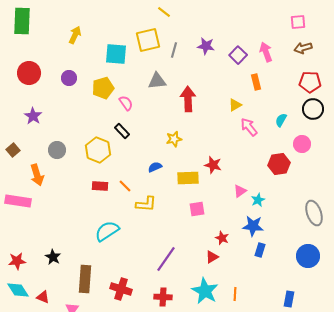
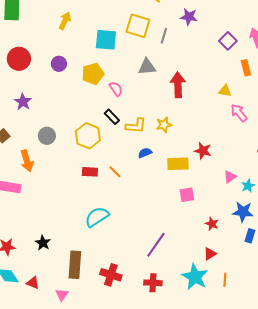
yellow square: (148, 40) -> (138, 26), turned 30
purple star: (206, 46) -> (189, 17), moved
yellow triangle: (235, 105) -> (225, 91), turned 40
yellow L-shape: (146, 204) -> (136, 126), moved
red triangle: (212, 257) -> (210, 254), moved

